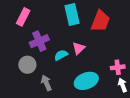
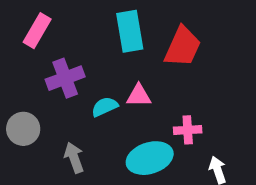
pink triangle: (79, 48) -> (139, 96), turned 40
gray circle: (27, 65) -> (23, 129), moved
pink cross: (118, 67) -> (188, 130), moved

